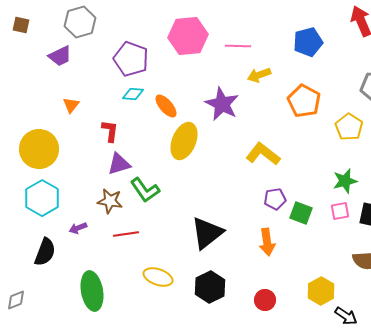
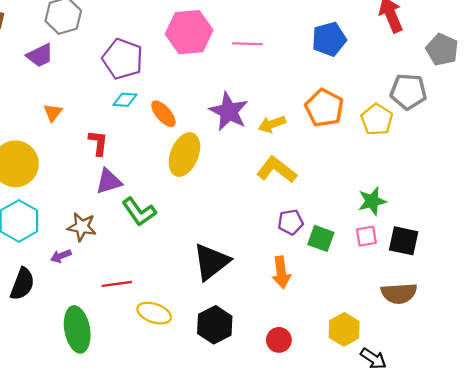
yellow arrow: (259, 75) -> (272, 124), moved
yellow pentagon: (349, 127) -> (377, 120), moved
brown star: (110, 201) -> (82, 227), moved
red line: (126, 234) -> (117, 284), moved

